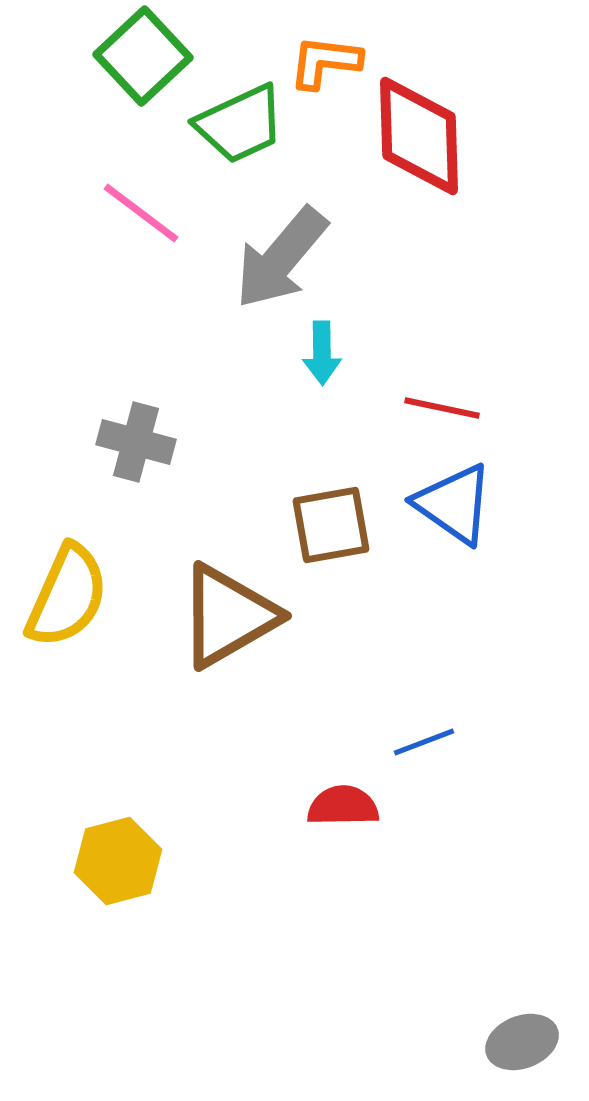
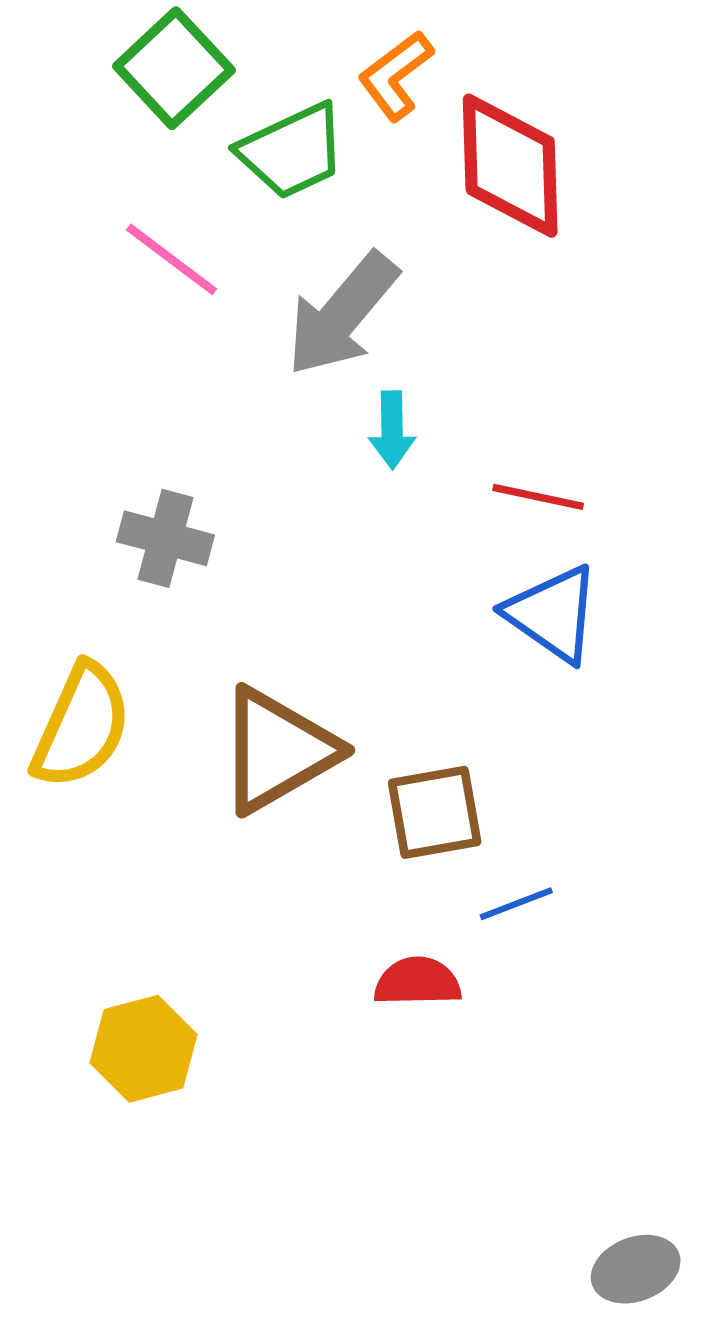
orange L-shape: (325, 62) -> (396, 76), turned -44
brown square: (331, 525) -> (435, 812), moved

